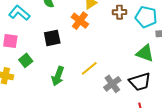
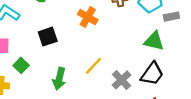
orange cross: (80, 21) -> (88, 17), moved
black trapezoid: (140, 82) -> (152, 74), turned -30

